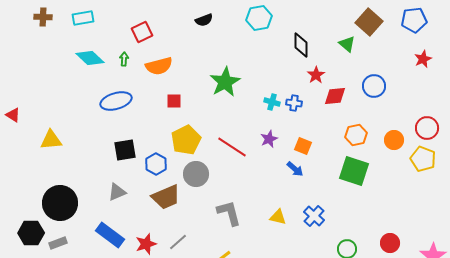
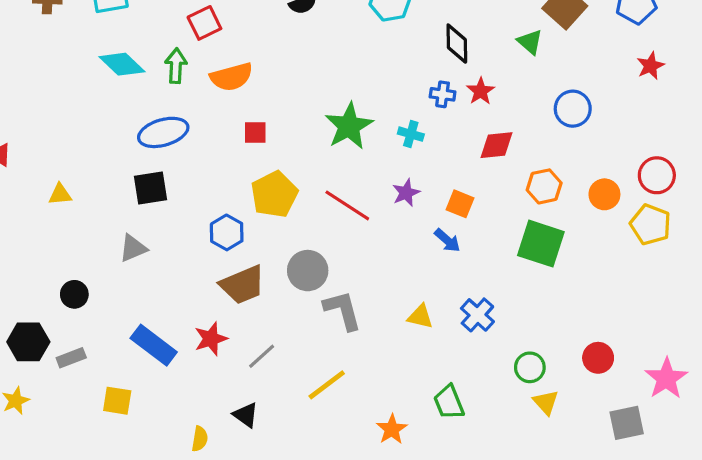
green arrow: (124, 59) -> (176, 66), size x1.5
green star: (225, 82) -> (349, 126), moved
red diamond: (335, 96) -> (497, 145), moved
blue cross: (294, 103) -> (443, 94), moved
yellow triangle: (51, 140) -> (60, 194), size x0.7
black square: (125, 150) -> (151, 188), moved
gray circle: (196, 174) -> (308, 271), moved
gray triangle: (117, 192) -> (133, 248), moved
black circle: (60, 203) -> (74, 294), size x0.5
red star: (146, 244) -> (211, 339), moved

